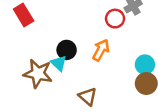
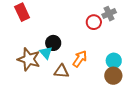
orange arrow: (101, 50) -> (80, 59), moved
brown triangle: (88, 97) -> (61, 71), moved, turned -42

